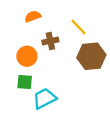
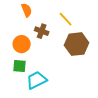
orange semicircle: (33, 16) -> (27, 10), turned 88
brown cross: (50, 41) -> (42, 31), turned 32

